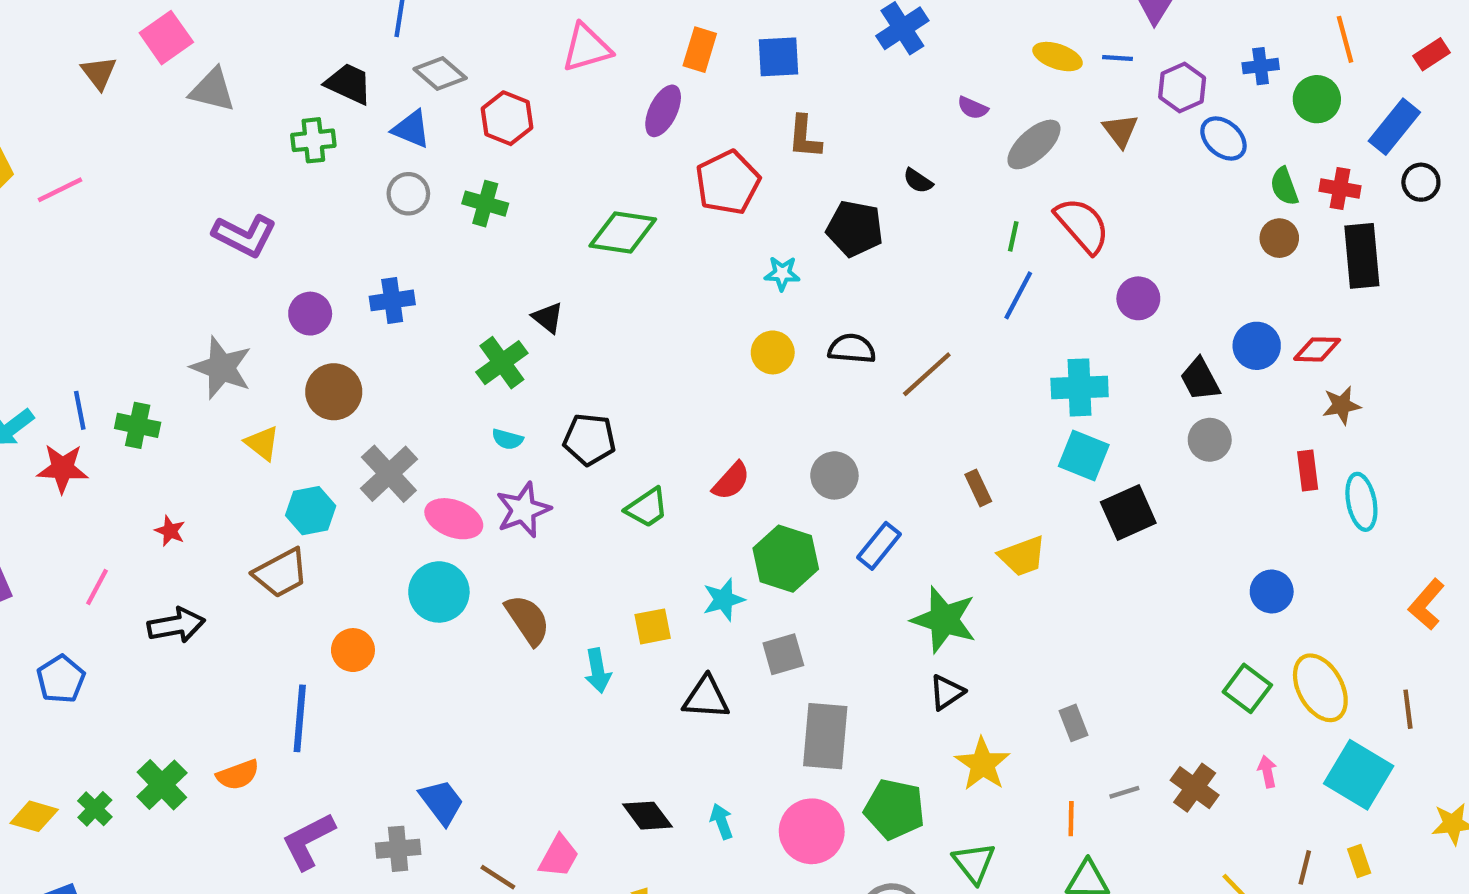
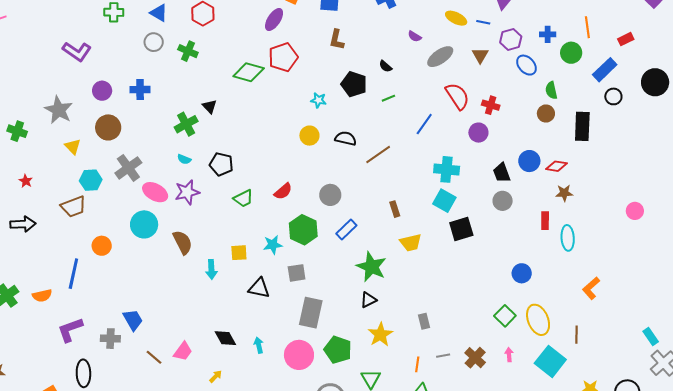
red pentagon: (728, 182) -> (283, 57), moved
red cross: (1340, 188) -> (491, 105), moved
green line: (1013, 236) -> (388, 98), moved, turned 48

